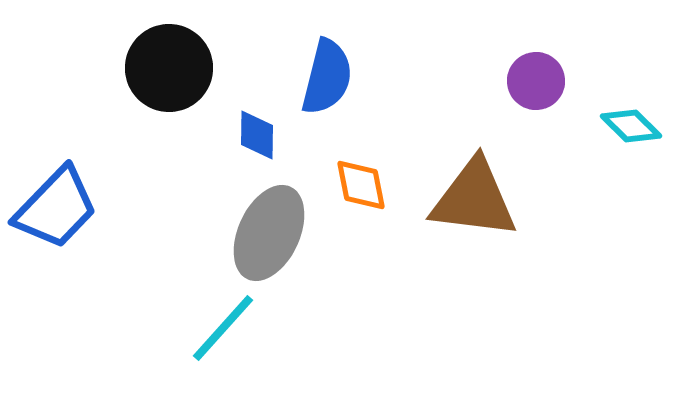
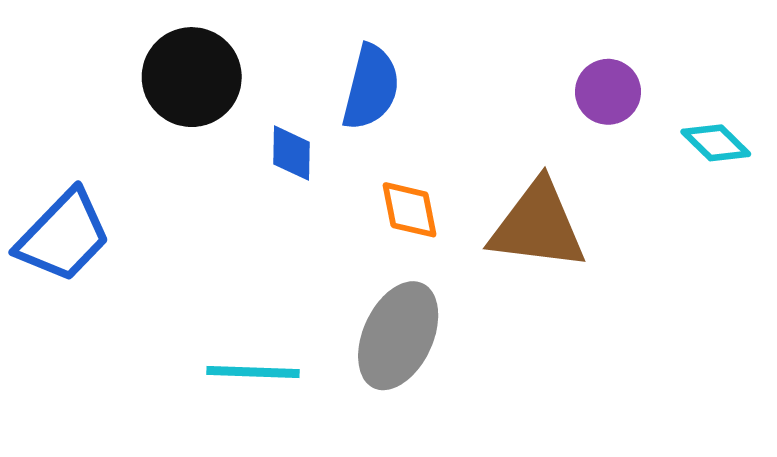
gray ellipse: (269, 233) -> (398, 336), moved
cyan line: (223, 328) -> (253, 372), turned 50

